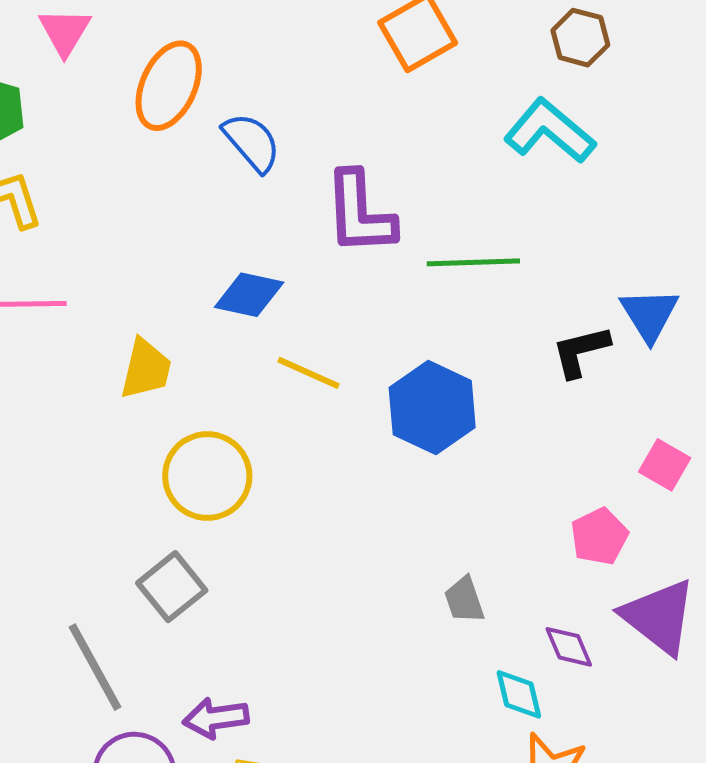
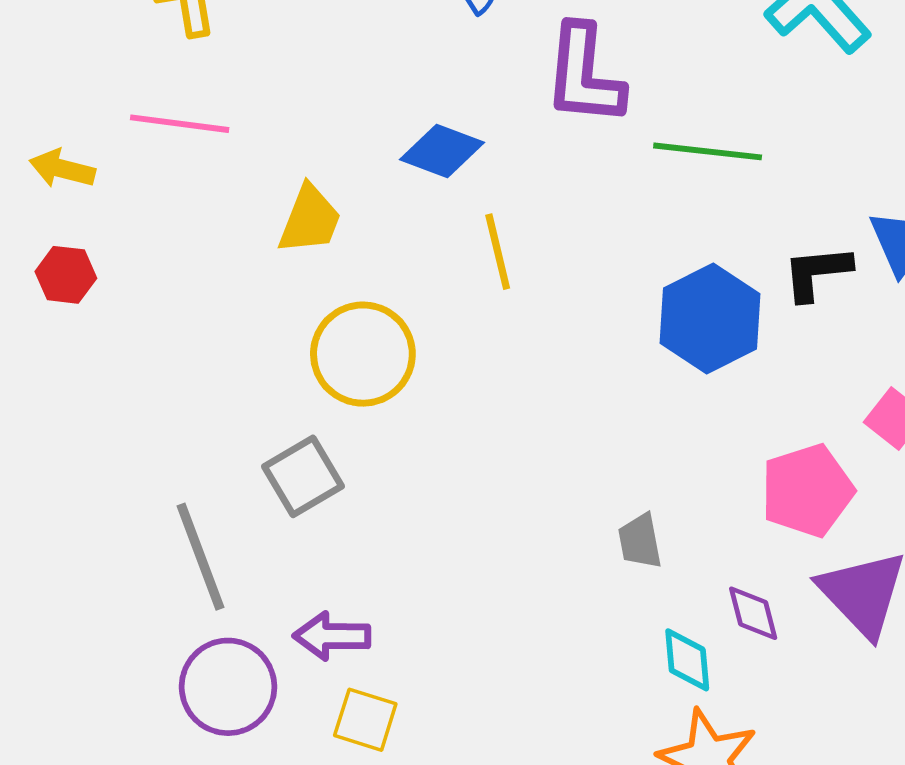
yellow line: (309, 373) -> (498, 252), turned 44
blue hexagon: (432, 408) -> (710, 318), moved
pink pentagon: (599, 536) -> (807, 490), size x1.4

